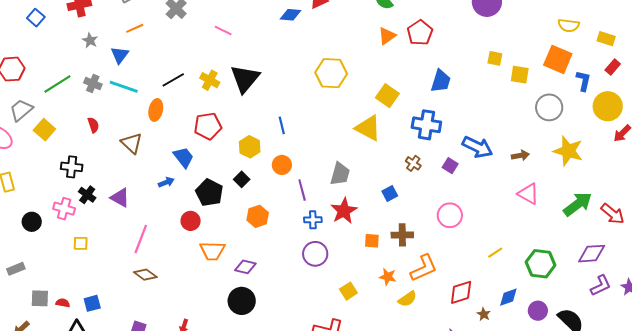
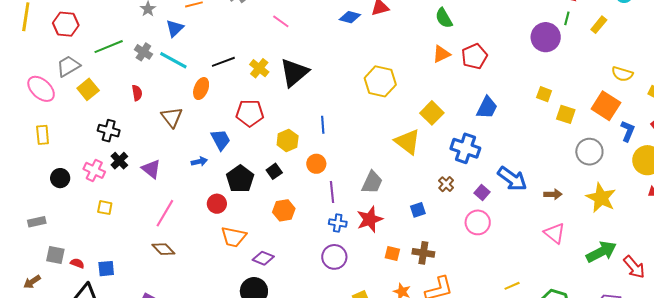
pink circle: (450, 215) -> (478, 222), moved

